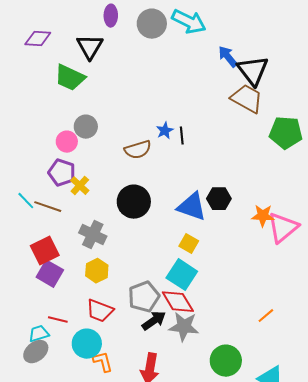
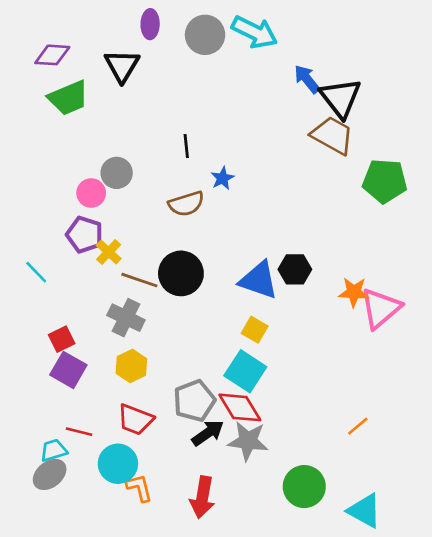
green trapezoid: (70, 78) -> (68, 98), moved, turned -48
black line: (182, 136) -> (186, 146), moved
brown line: (48, 207) -> (139, 280), moved
red square: (45, 251) -> (62, 339), size x0.7

